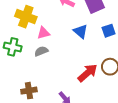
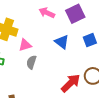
gray semicircle: (41, 51) -> (31, 62), moved, turned -48

